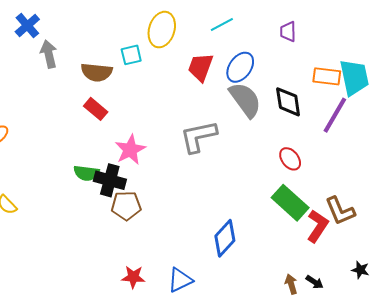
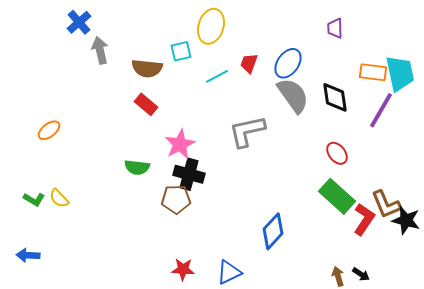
cyan line: (222, 24) -> (217, 76), moved
red trapezoid: (200, 67) -> (249, 63), size x0.7
black cross: (110, 180) -> (189, 174), moved
black star: (360, 270) -> (406, 220), moved, size x1.6

